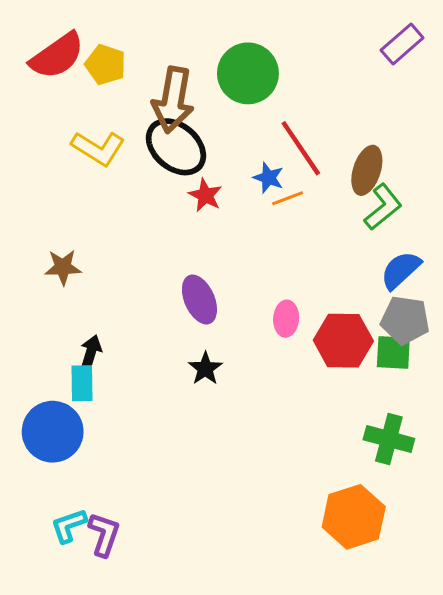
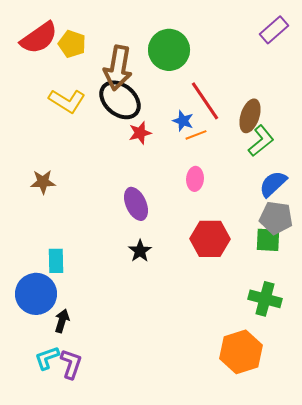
red star: (205, 195) -> (140, 133), turned 30
pink ellipse: (286, 319) -> (195, 179), moved
red hexagon: (343, 341) -> (210, 239), moved
black arrow: (91, 352) -> (62, 321), moved

